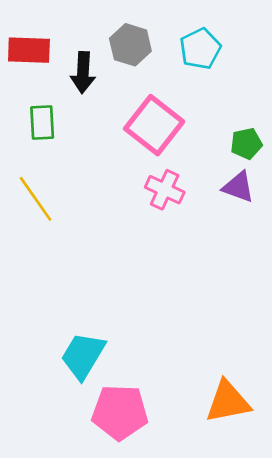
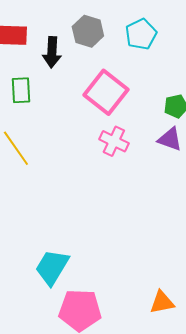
orange triangle: (228, 402) -> (162, 302), size x0.7

